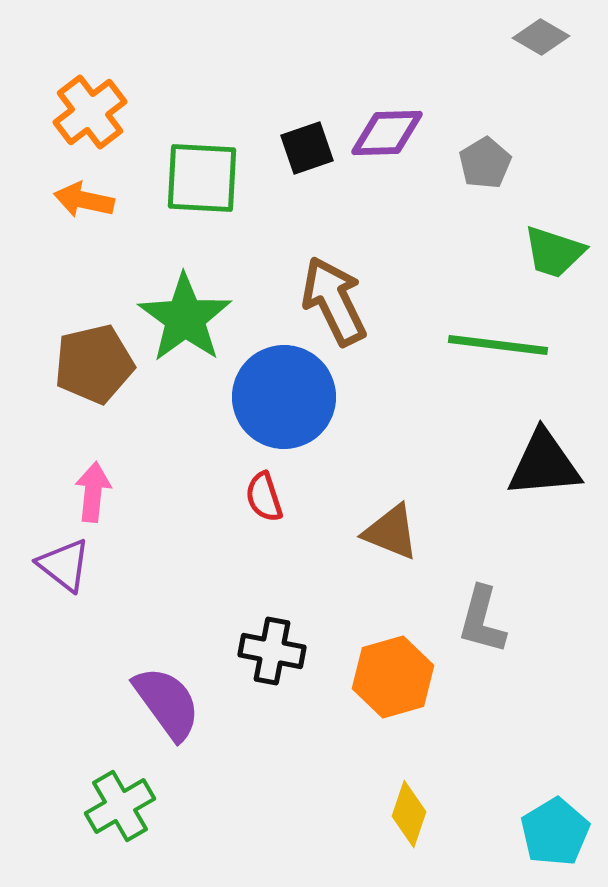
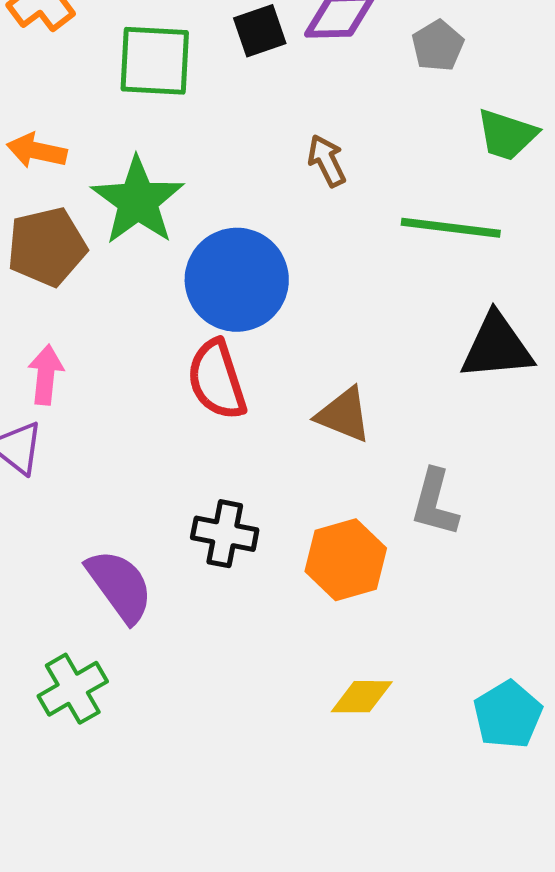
orange arrow: (84, 200) -> (37, 151), moved
brown arrow: (334, 301) -> (327, 161), moved, size x0.6
red semicircle: (264, 497) -> (217, 380), size x1.6
yellow diamond: (409, 814) -> (362, 697), turned 72

